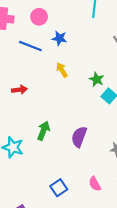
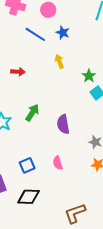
purple semicircle: (79, 137) -> (63, 124), turned -42
pink semicircle: (95, 184) -> (58, 163), moved
blue square: (59, 188) -> (27, 165), moved

